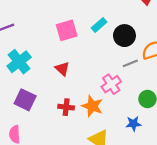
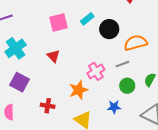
gray line: (130, 63) -> (122, 64), moved
orange star: (92, 106) -> (78, 90), turned 30
red cross: (66, 107) -> (48, 106), moved

